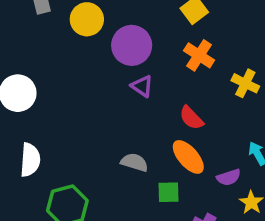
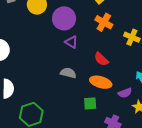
orange ellipse: (188, 157) -> (101, 82), turned -30
gray semicircle: (134, 162) -> (68, 73), moved

